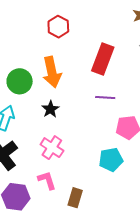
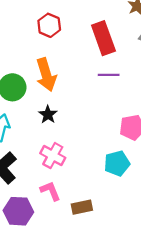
red rectangle: (103, 59) -> (103, 38), moved, turned -36
purple line: (105, 98) -> (109, 75), moved
brown rectangle: (75, 198) -> (82, 207), turned 66

